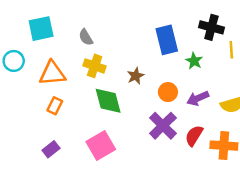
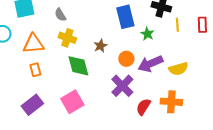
purple arrow: (198, 98) -> (150, 64), size x1.4
orange rectangle: (55, 106) -> (35, 70), turned -40
red semicircle: (194, 136) -> (143, 107), moved
purple rectangle: (51, 149) -> (32, 105), size x1.5

